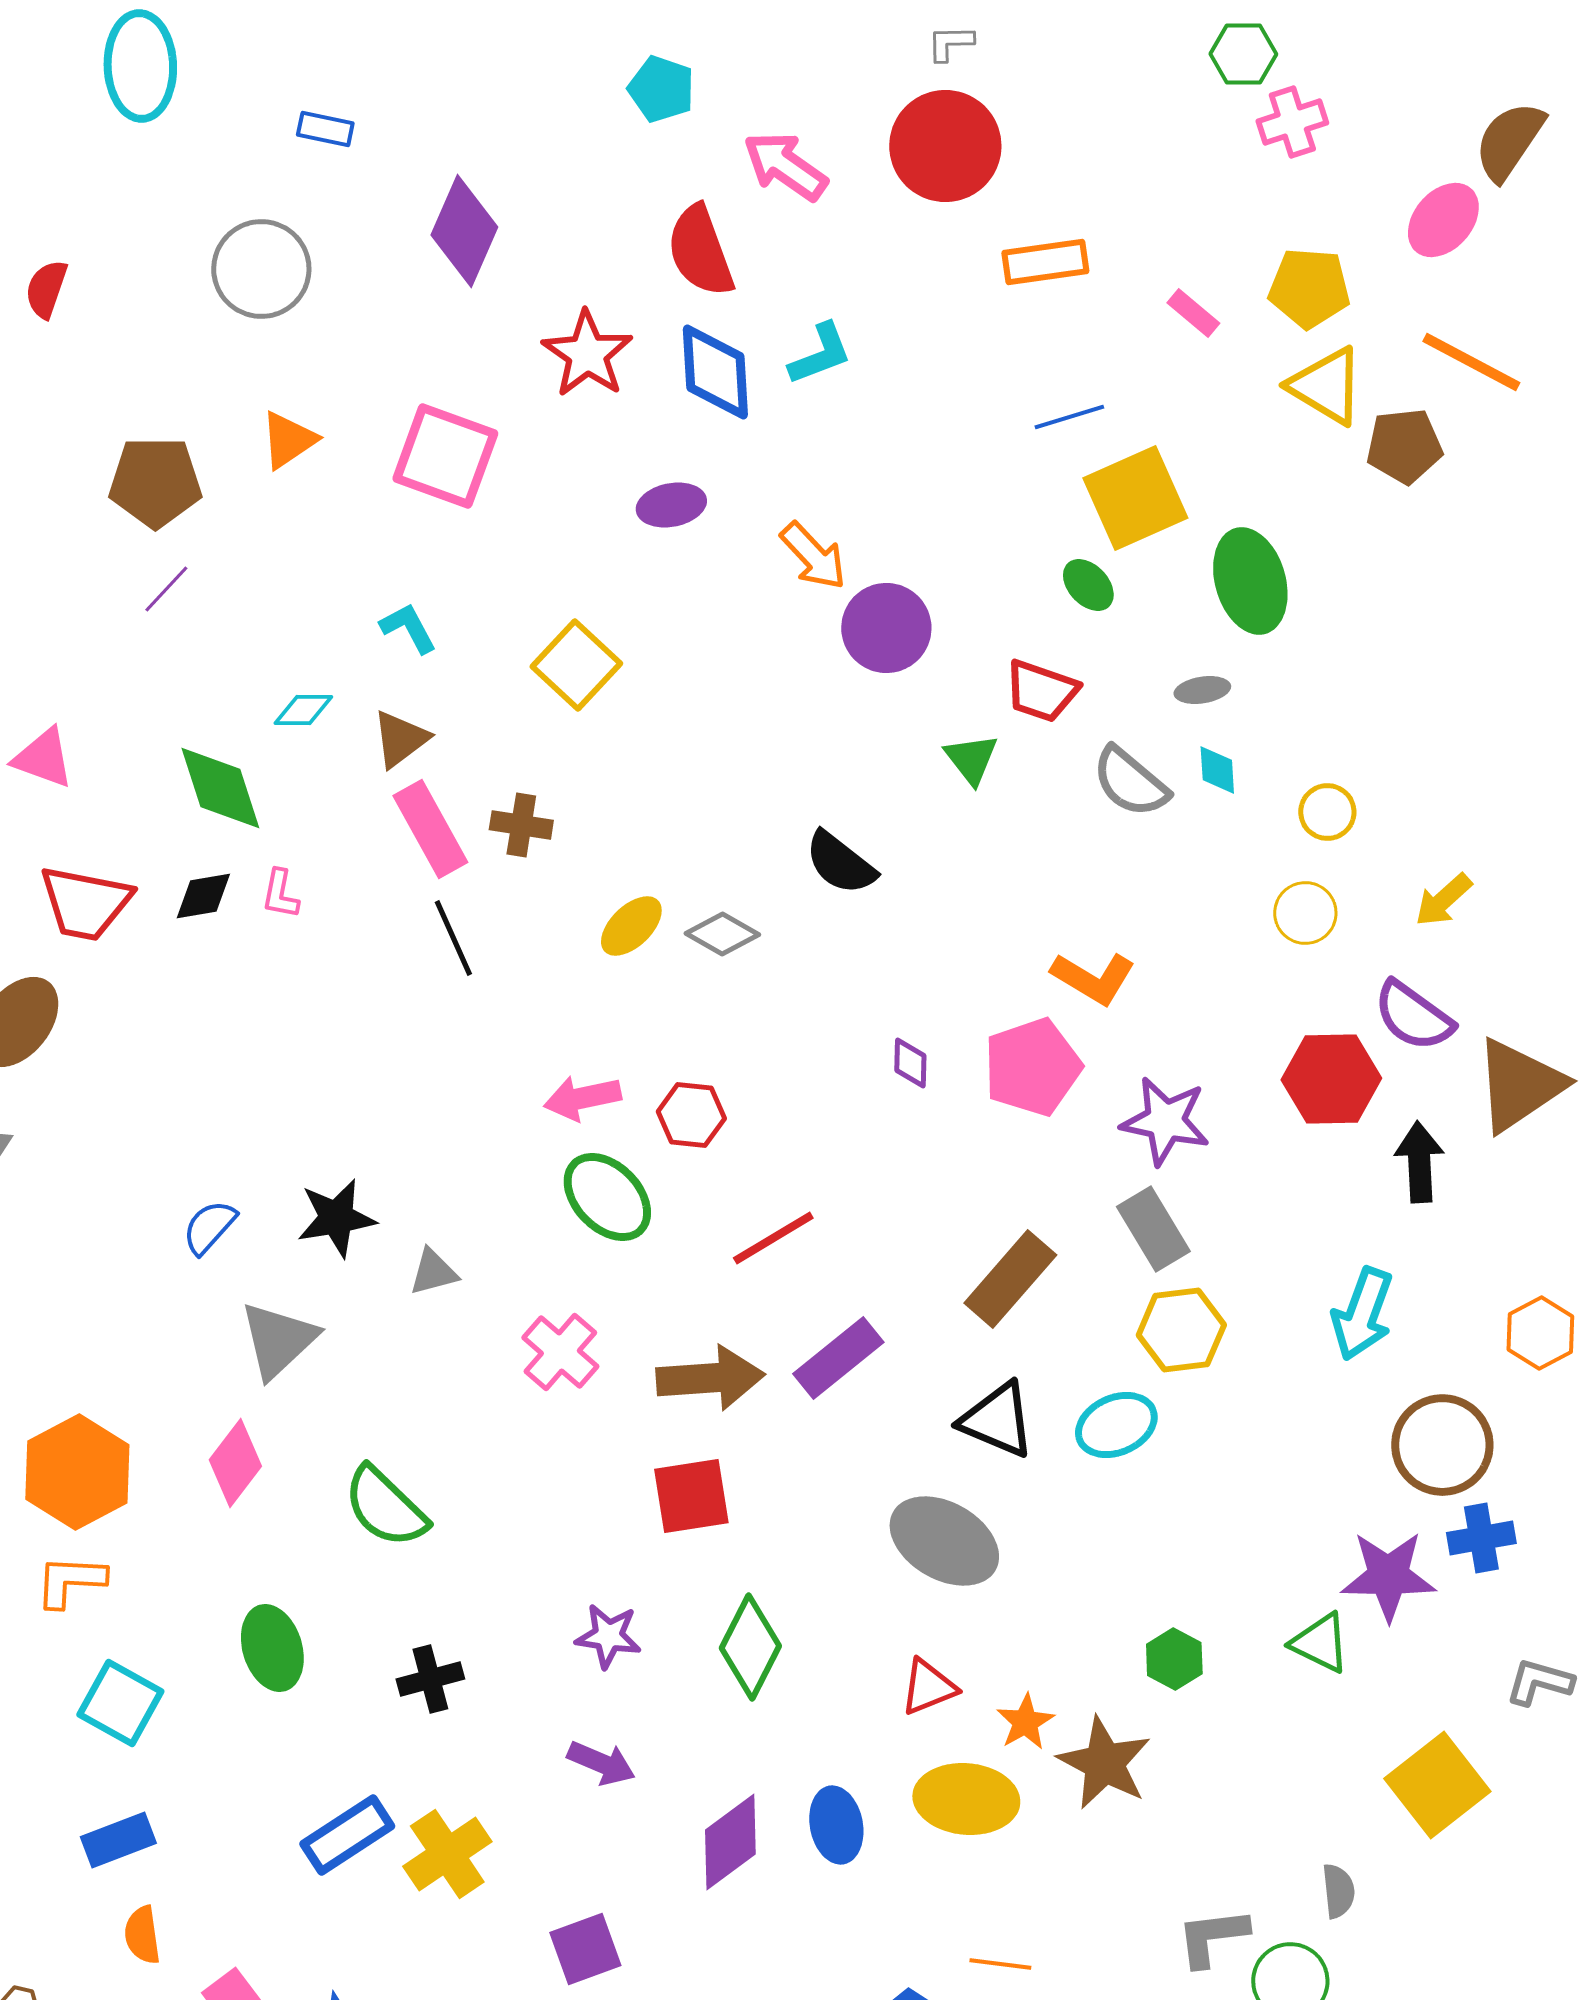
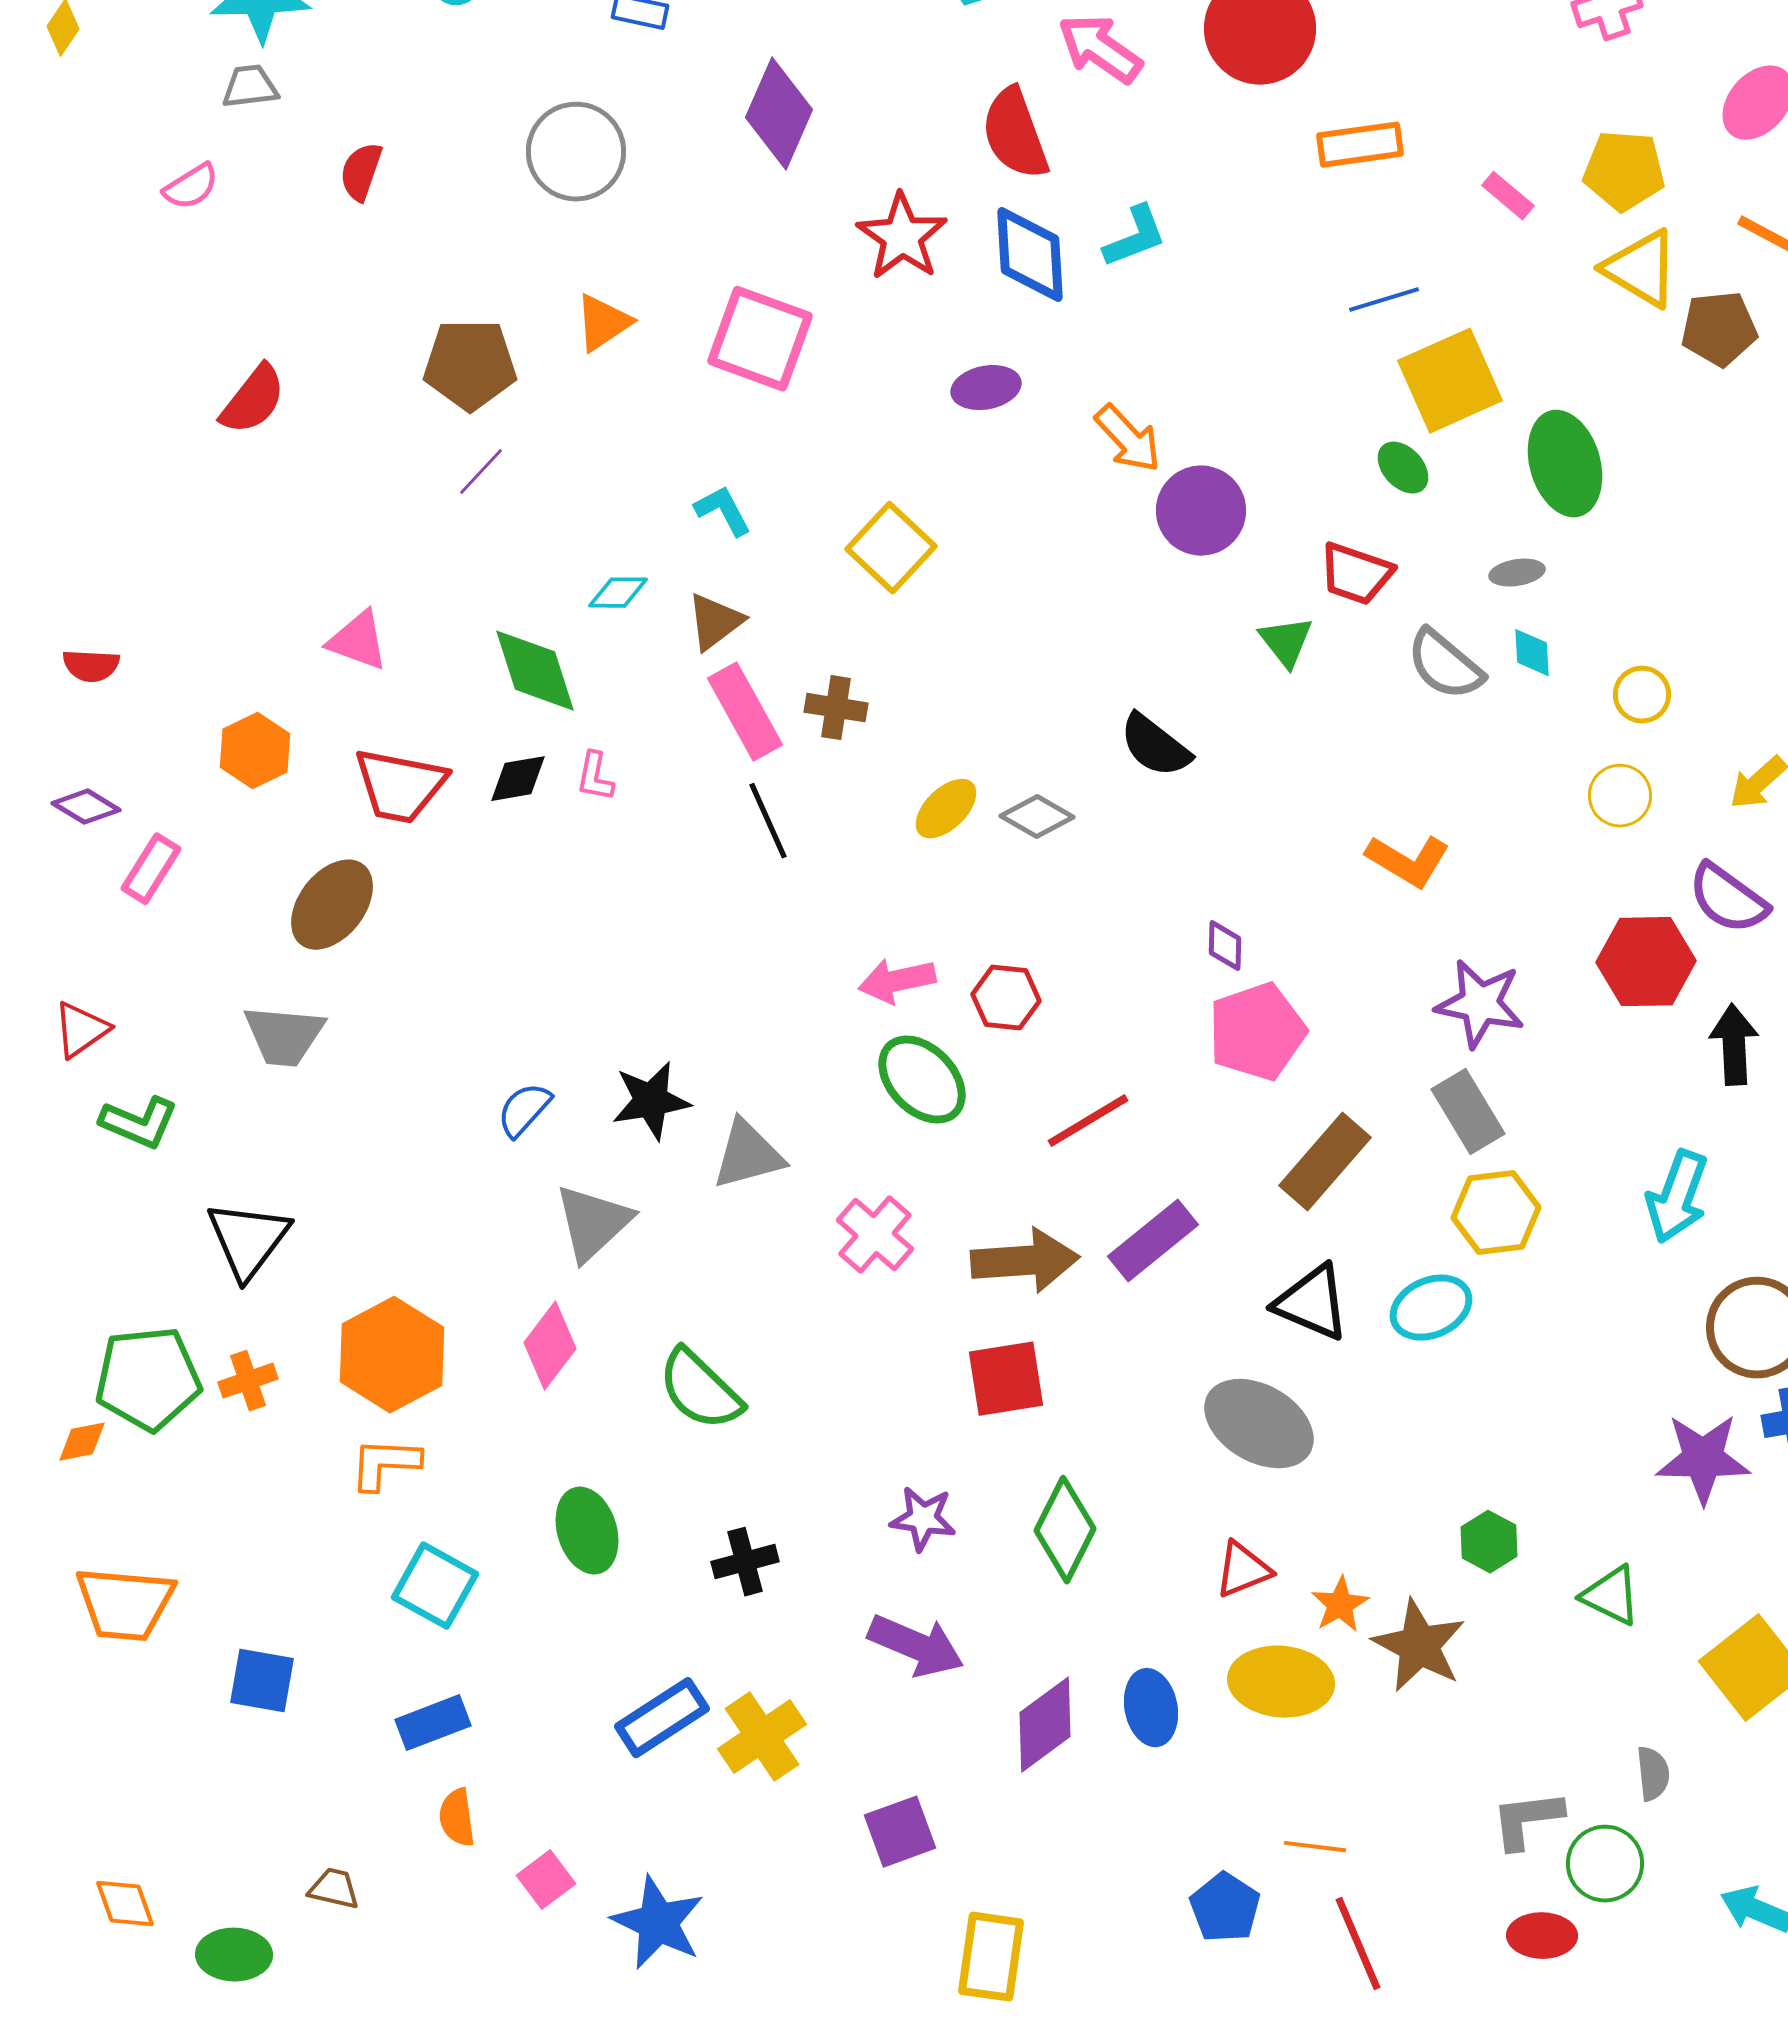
pink pentagon: (1032, 1067) -> (1257, 1032), moved
gray triangle: (433, 1272) -> (748, 1155), size x1.5
green triangle: (1320, 1643) -> (1611, 1596), moved
purple arrow: (601, 1763) -> (916, 1646), size x1.4

